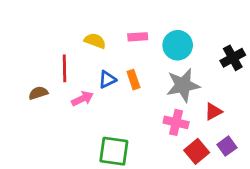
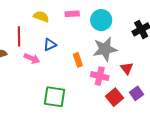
orange rectangle: (133, 80) -> (78, 60), moved
pink arrow: (82, 99) -> (32, 58), turned 49
red triangle: (213, 112) -> (127, 68), turned -40

